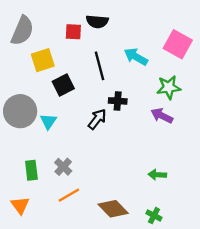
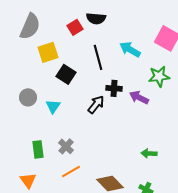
red square: (73, 32) -> (75, 27), turned -35
black square: (63, 85) -> (66, 74), turned -30
gray circle: (20, 111) -> (28, 97), size x0.6
purple arrow: (162, 116) -> (139, 97), moved

